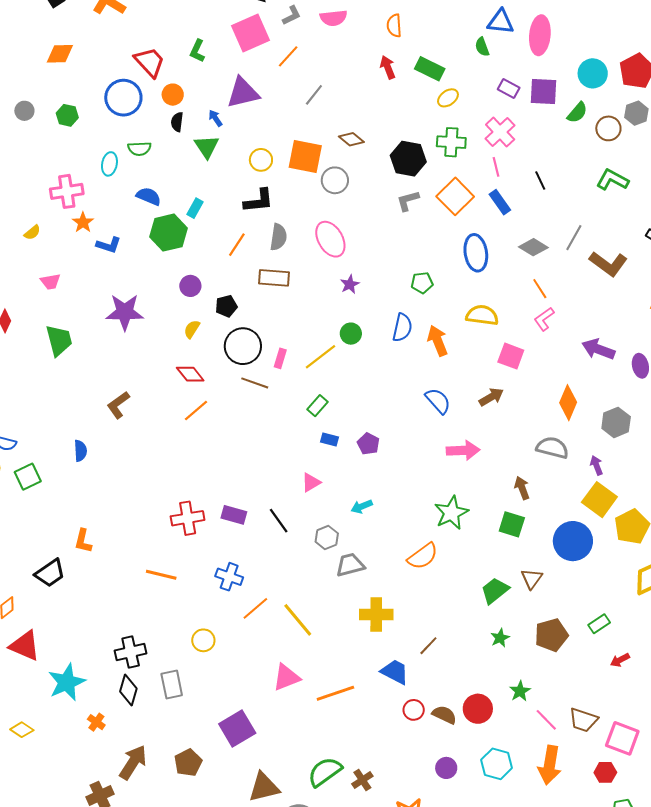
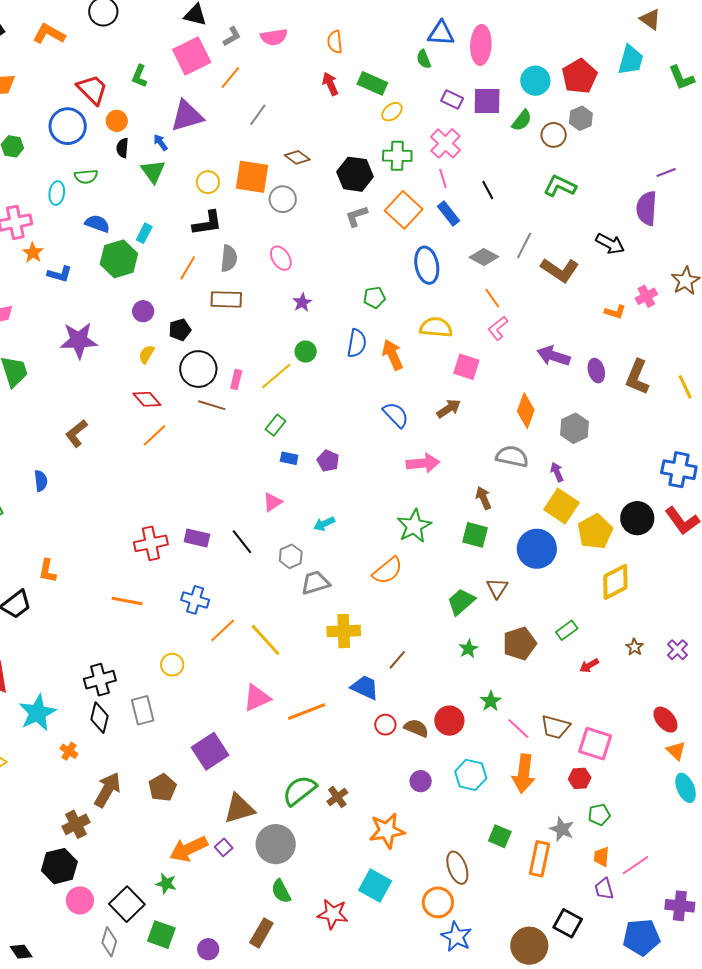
pink ellipse: (330, 239) -> (281, 258), size x0.7

